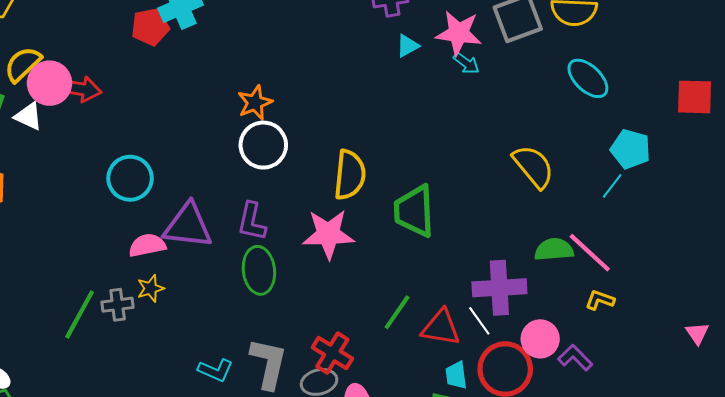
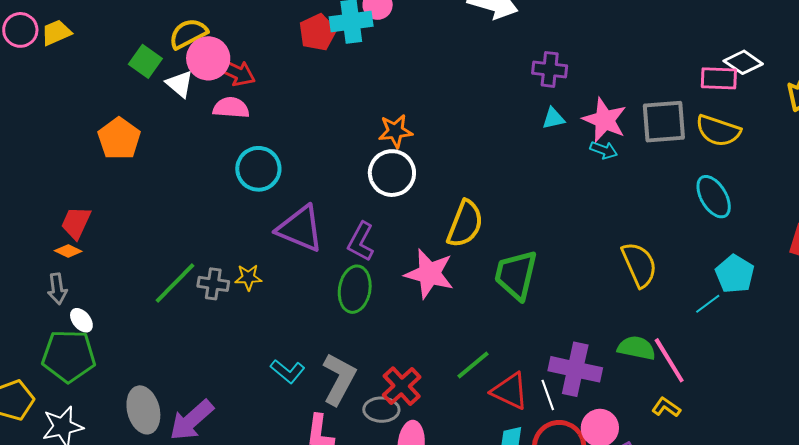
red pentagon: (150, 27) -> (317, 32), turned -30
cyan arrow: (466, 63) -> (604, 150), turned -32
pink semicircle: (147, 245) -> (231, 108), moved

